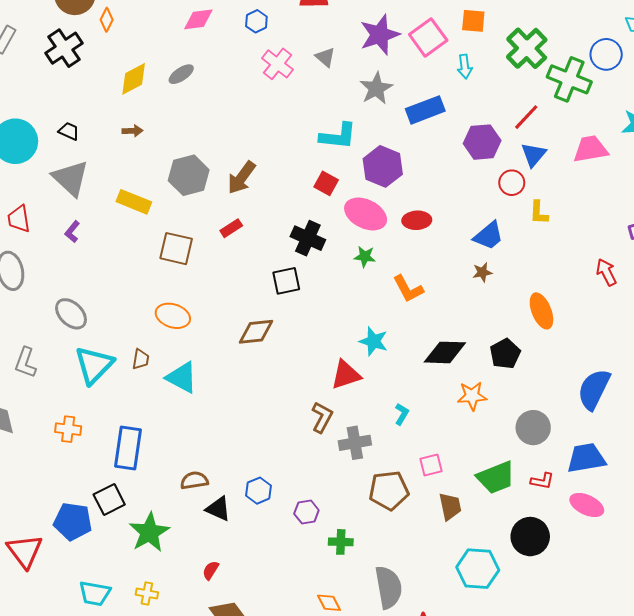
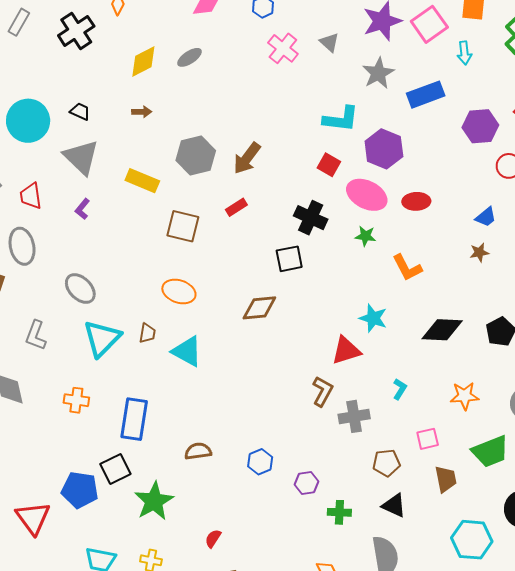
blue trapezoid: (489, 236) -> (486, 217), size x0.7
orange star: (472, 396) -> (464, 396), moved
brown pentagon: (389, 490) -> (386, 463), size x0.7
black triangle: (218, 509) -> (394, 505), moved

